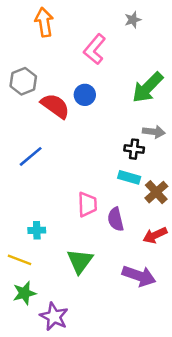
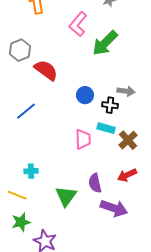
green arrow: (148, 87) -> (105, 43), moved
blue circle: (85, 95) -> (85, 95), moved
pink trapezoid: (87, 204) -> (83, 139), moved
purple semicircle: (116, 219) -> (95, 183), moved

